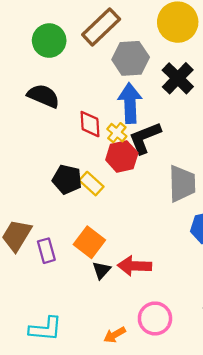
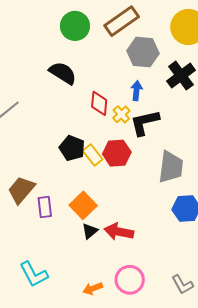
blue arrow: (130, 103) -> (136, 91), size x0.6
red hexagon: (122, 156) -> (117, 153), moved
cyan L-shape: (45, 329) -> (34, 274), turned 48

